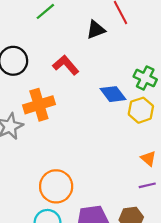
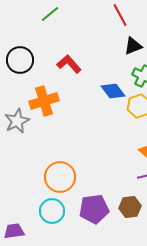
black triangle: (96, 30) -> (133, 46), moved

